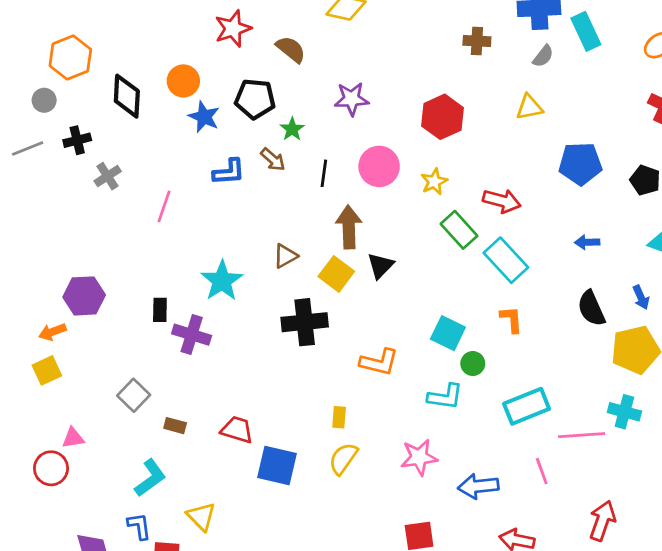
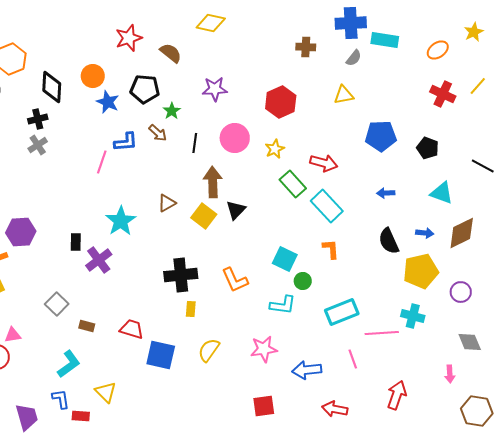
cyan rectangle: (586, 31) -> (385, 40), turned -56
black cross: (77, 140) -> (38, 119), moved
pink line: (164, 206) -> (102, 162), moved
blue arrow: (641, 297) -> (425, 233), turned -60
black cross: (305, 322) -> (181, 275), moved
purple cross: (192, 335) -> (99, 260), turned 36
orange L-shape: (379, 362) -> (235, 280), turned 52
yellow rectangle: (339, 417) -> (191, 309), moved

